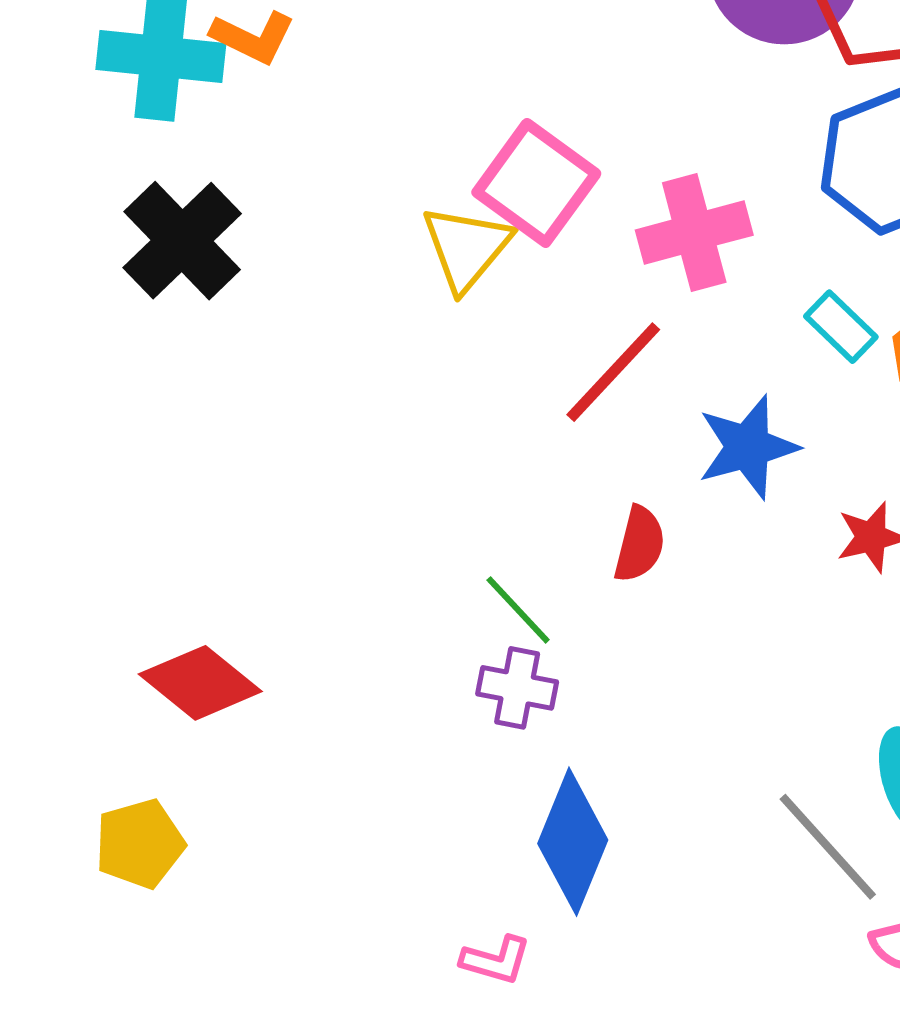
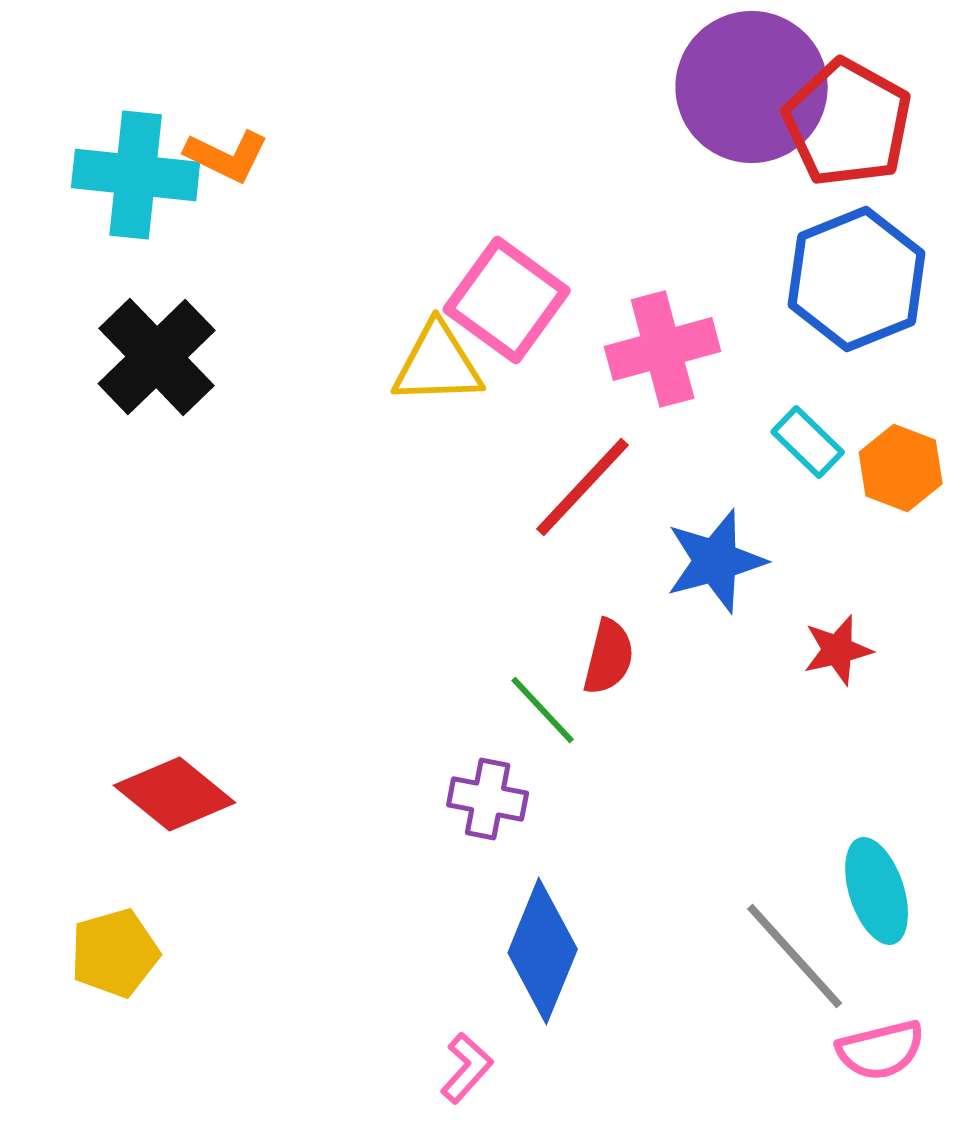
yellow triangle: (466, 248) -> (438, 364), turned 48
green line: (518, 610) -> (543, 710), moved
pink L-shape: (496, 960) -> (467, 1068), turned -64

